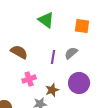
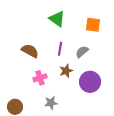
purple line: (53, 57) -> (60, 49), moved
brown star: (52, 90) -> (66, 71), moved

